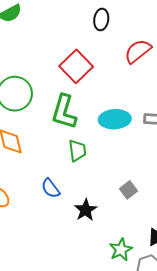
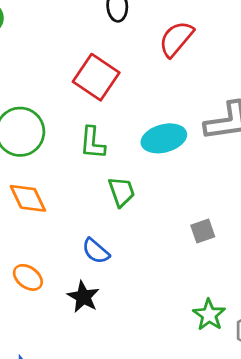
green L-shape: (64, 112) -> (93, 143), size x0.7
gray square: (129, 190) -> (203, 231), turned 30
black star: (86, 210) -> (83, 297), moved

